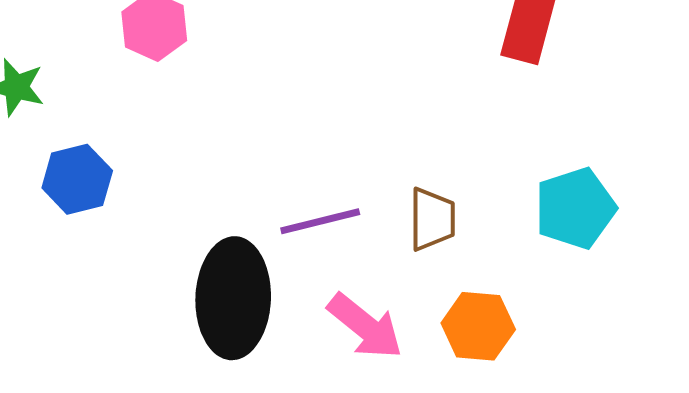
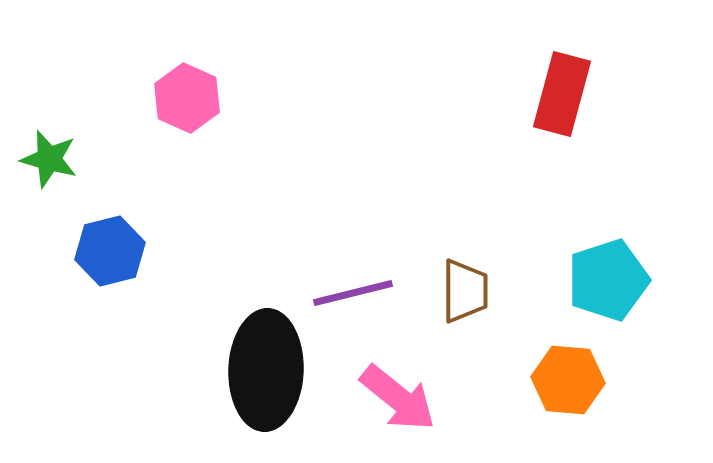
orange hexagon: (478, 326) -> (568, 380), moved

